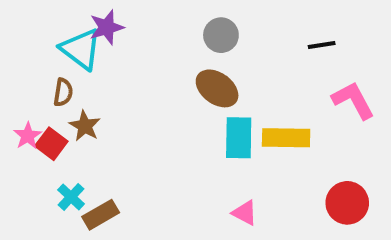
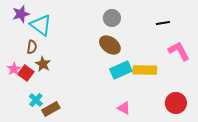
purple star: (107, 27) -> (21, 14), moved
cyan rectangle: (239, 138) -> (121, 70), turned 65

